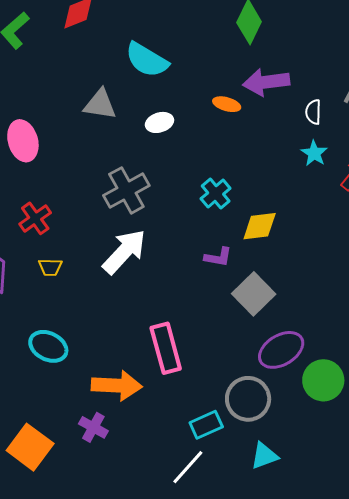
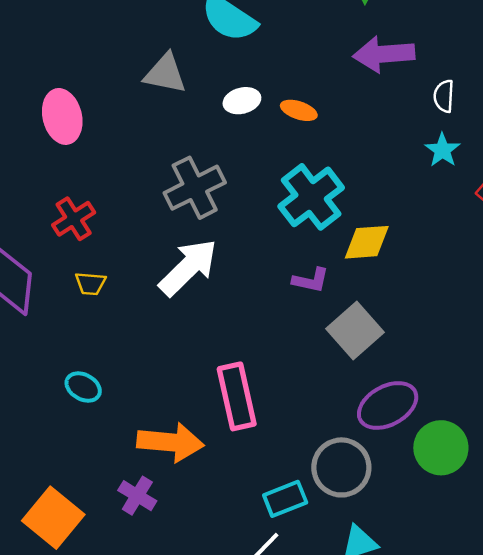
orange ellipse: (227, 104) -> (299, 110), moved
cyan cross: (216, 194) -> (311, 197), size x1.6
cyan ellipse: (48, 346) -> (83, 387), size x0.7

